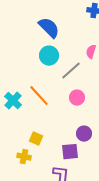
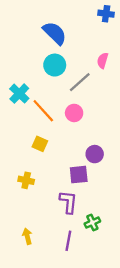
pink circle: (77, 98) -> (74, 113), moved
cyan cross: (13, 101) -> (19, 94), moved
yellow square: (36, 139) -> (40, 144), moved

